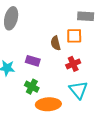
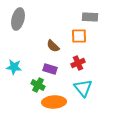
brown semicircle: (56, 43) -> (53, 46), moved, turned -32
purple rectangle: (33, 61) -> (50, 69), moved

